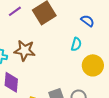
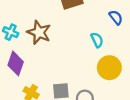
cyan semicircle: (76, 44) -> (97, 40), turned -56

